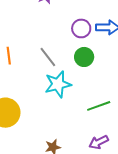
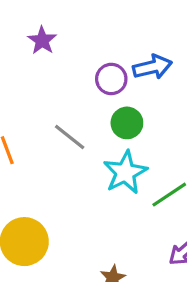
cyan star: (58, 84) -> (125, 172), moved

